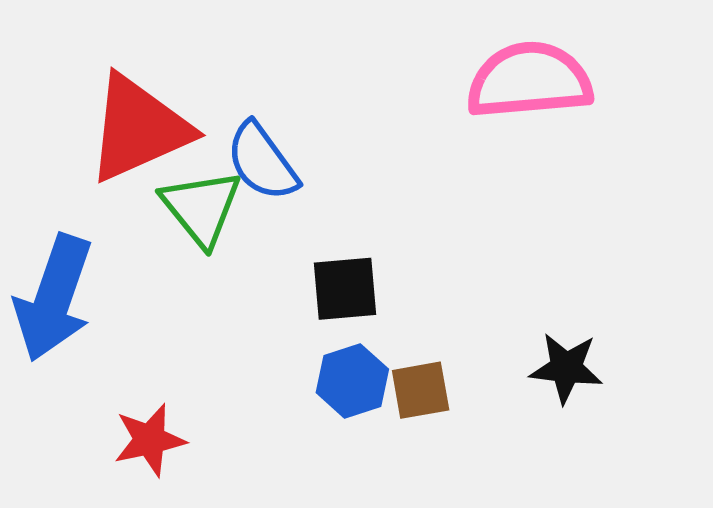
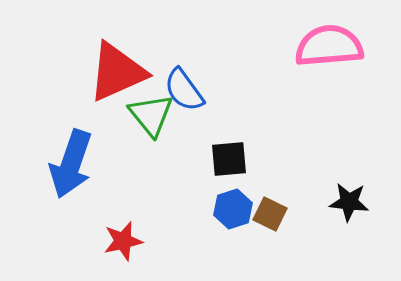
brown square: (421, 390) -> (270, 214), turned 36

